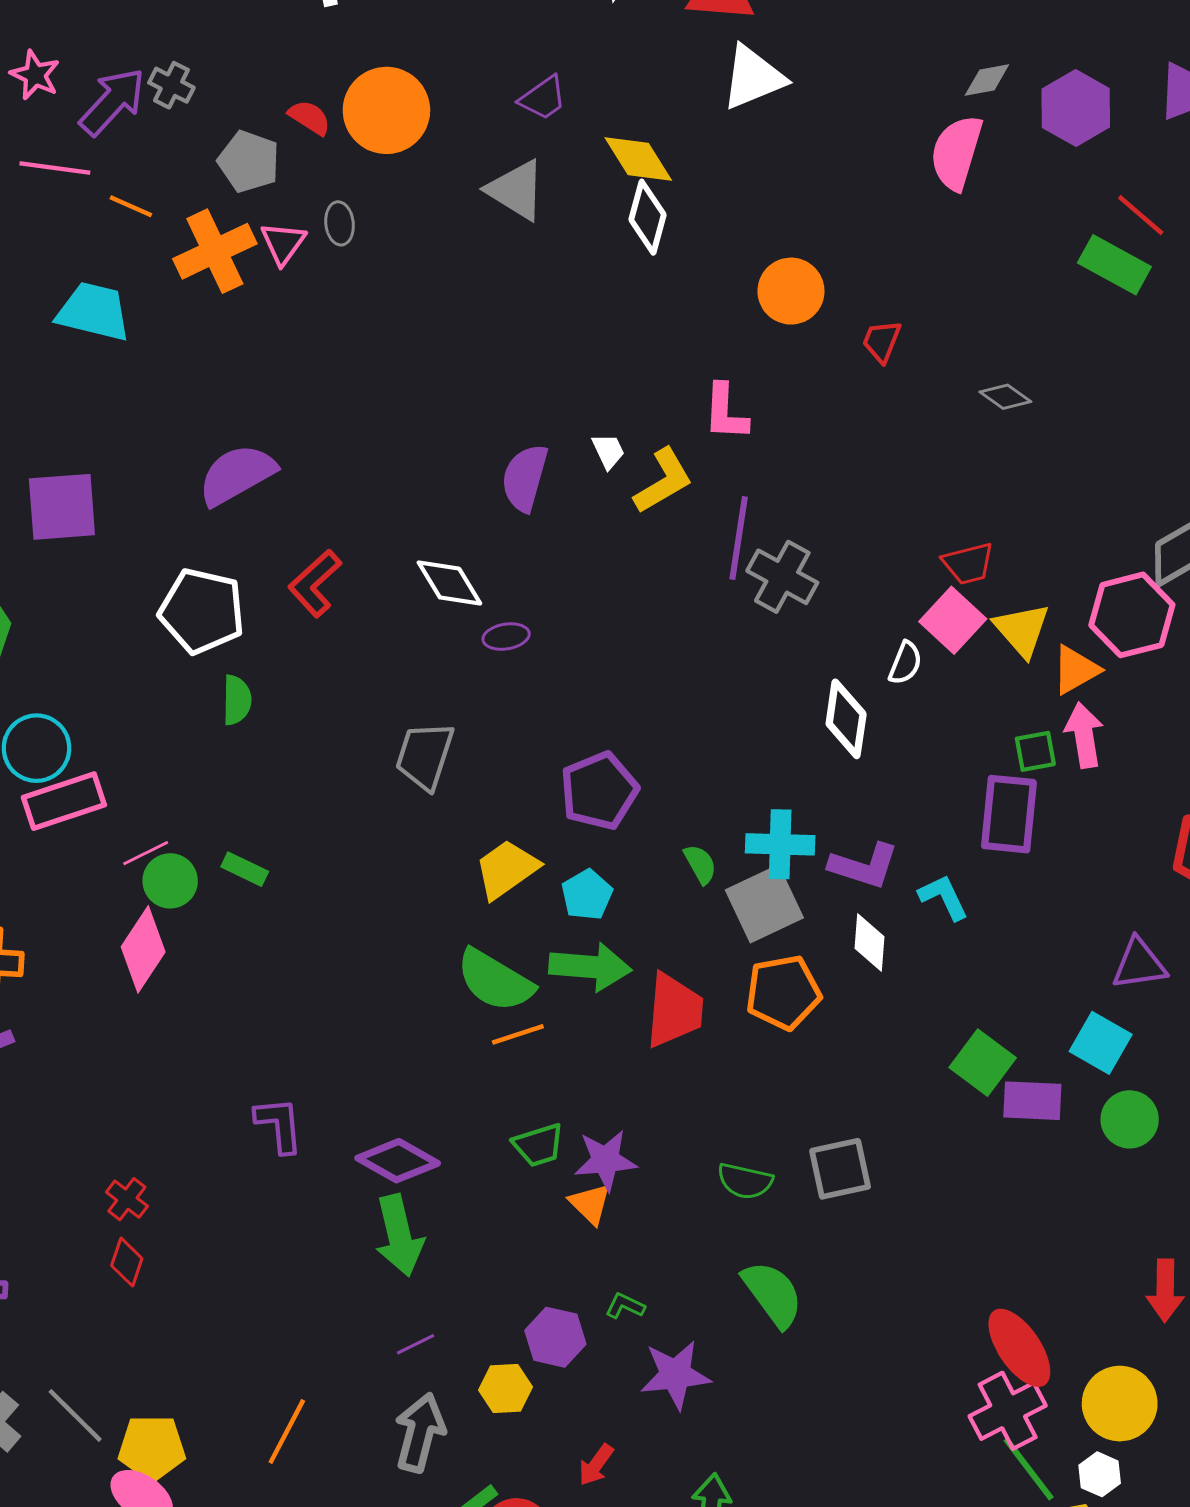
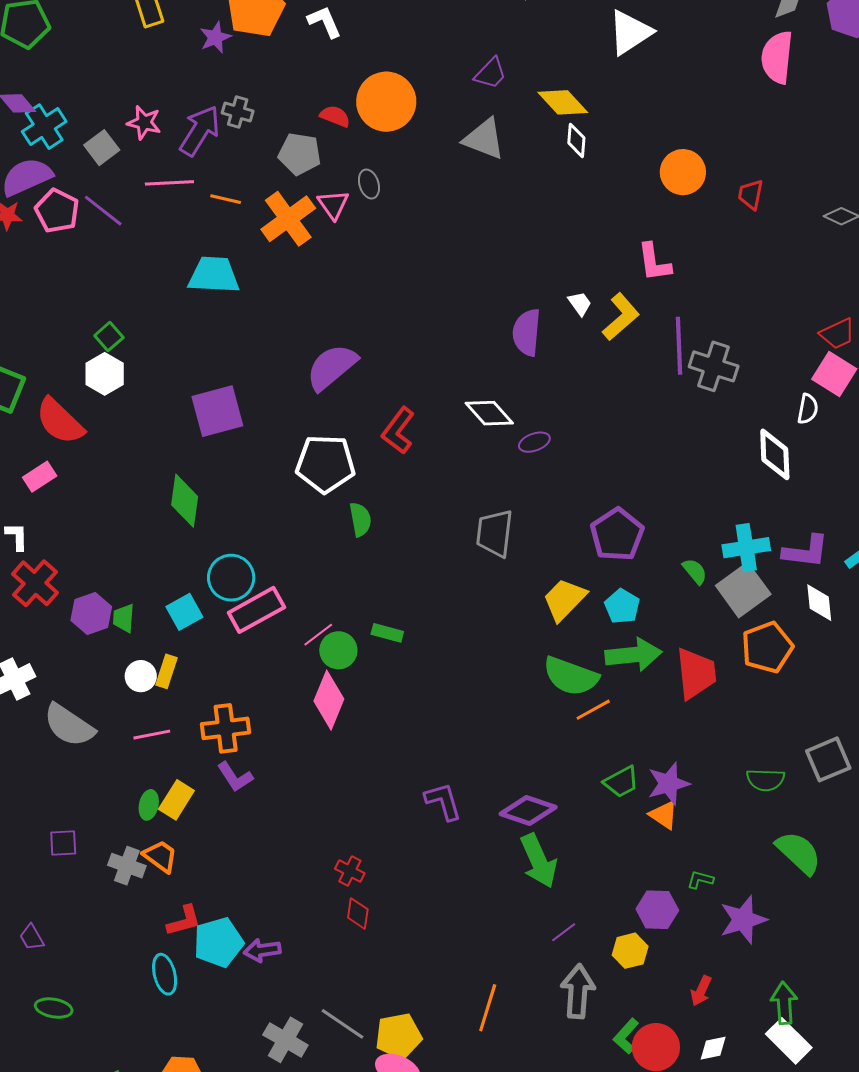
white diamond: (648, 217) -> (576, 140), size x0.7

